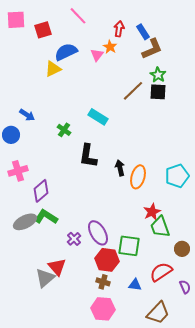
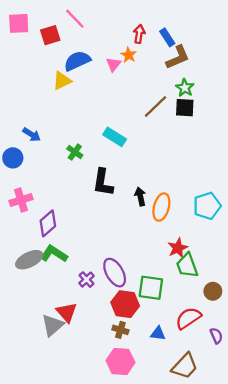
pink line: (78, 16) -> (75, 19), moved

